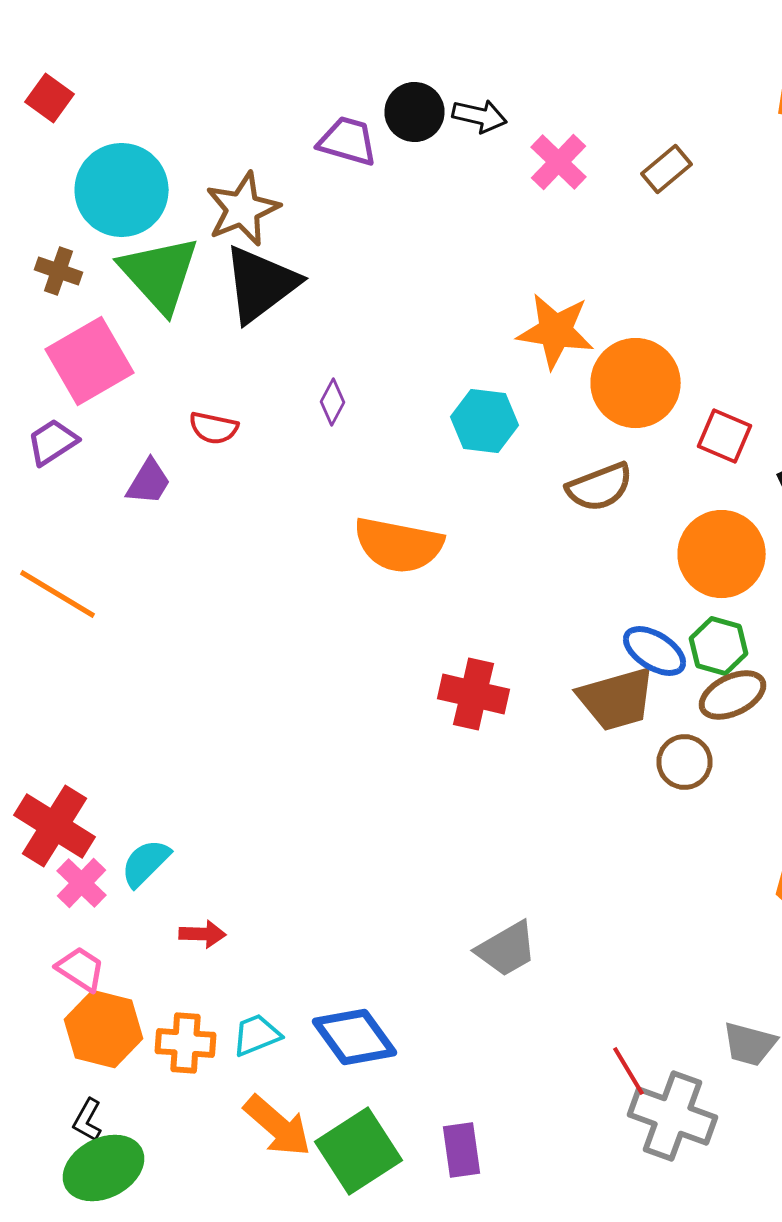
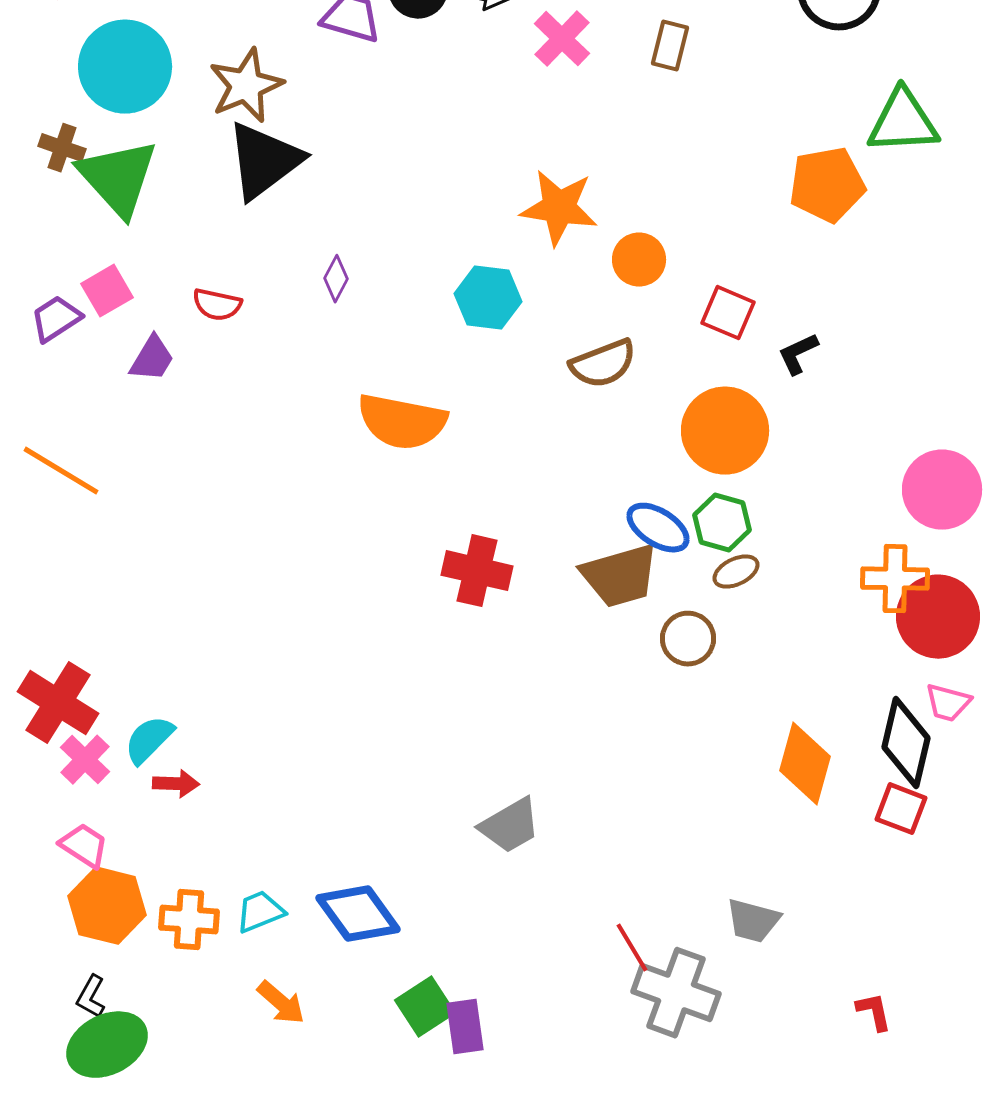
brown rectangle: (666, 169) -> (670, 46), turned -36
green triangle: (160, 274) -> (118, 178), moved
pink square: (90, 361) -> (107, 291), moved, size x0.6
orange circle: (636, 383) -> (639, 260), size x0.6
brown ellipse: (732, 695) -> (736, 572), size x0.7
red arrow: (202, 934) -> (176, 784), moved
orange arrow: (278, 1126) -> (281, 1003), size x0.7
green square: (358, 1151) -> (425, 1007), moved, size x0.7

